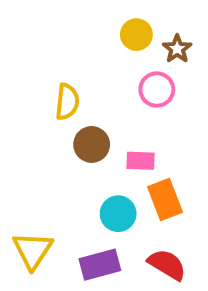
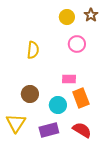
brown star: (177, 49) -> (91, 15), moved
brown circle: (92, 144) -> (30, 94), moved

